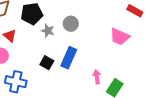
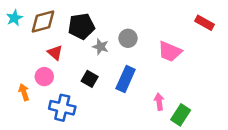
pink trapezoid: (120, 37) -> (170, 51), moved
black square: (47, 63) -> (90, 79), moved

